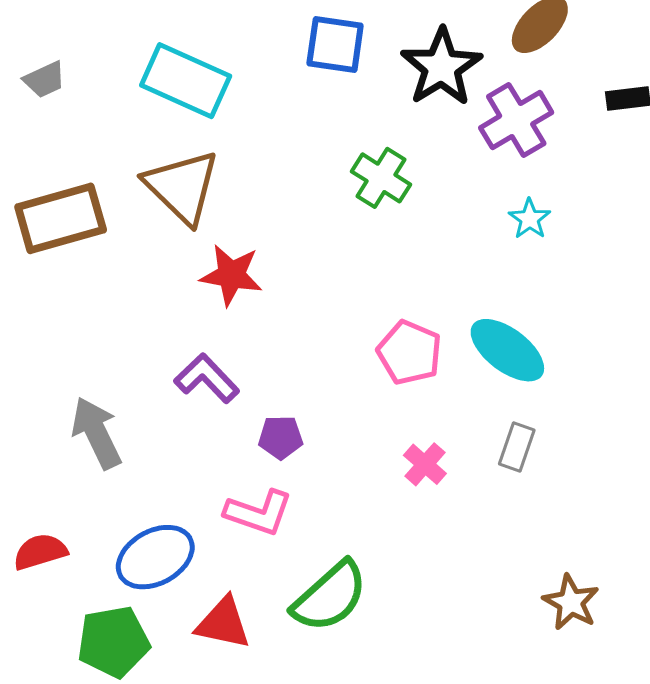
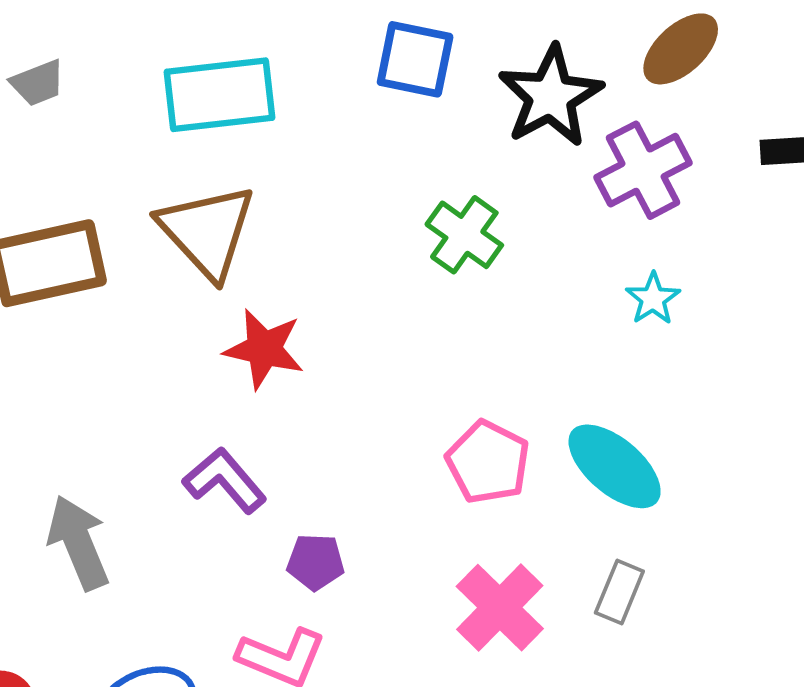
cyan rectangle: (186, 81) -> (220, 95), turned -34
pink cross: (425, 464) -> (500, 608), size x1.6

